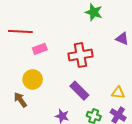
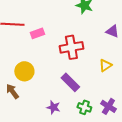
pink rectangle: (40, 49) -> (37, 33), moved
yellow triangle: (118, 93) -> (105, 65), moved, turned -40

